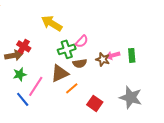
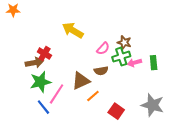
green cross: (67, 49) -> (121, 57), moved
brown star: (103, 59) -> (124, 42), moved
green star: (20, 74) -> (40, 82), size x1.5

